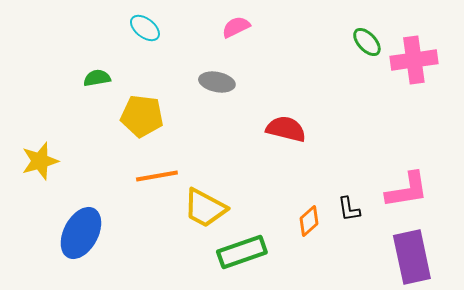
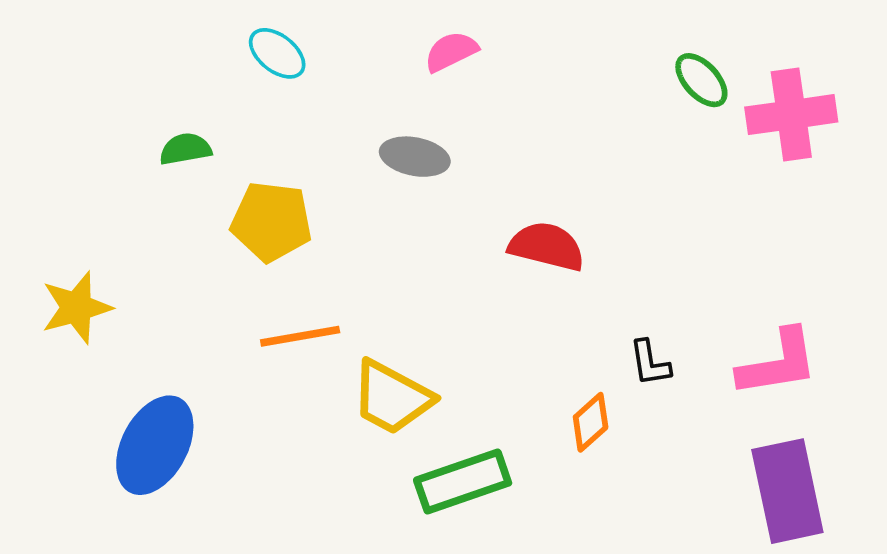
black L-shape: (349, 209) -> (650, 363), moved

